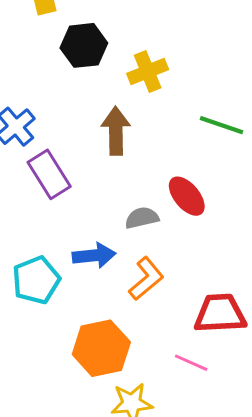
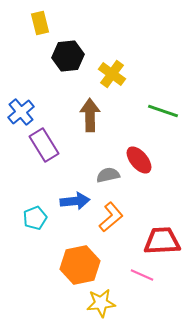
yellow cross: (148, 72) -> (112, 74), turned -32
cyan pentagon: (36, 280) -> (35, 218), size x0.7

